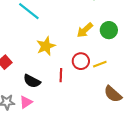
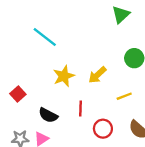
yellow arrow: (85, 30) -> (97, 75), moved
red circle: (81, 61) -> (103, 129), moved

